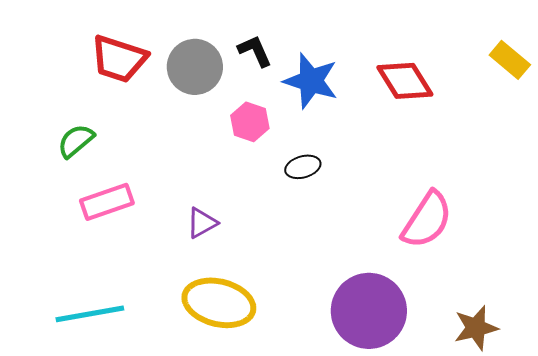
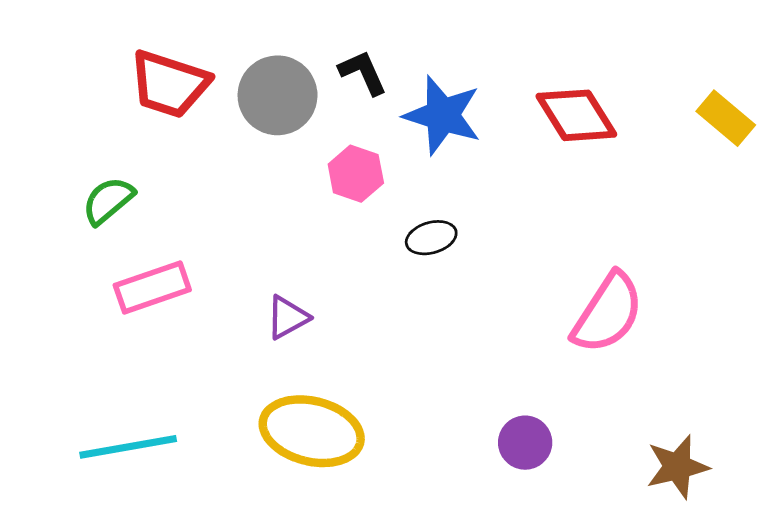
yellow rectangle: (510, 60) -> (726, 118), moved
purple circle: (369, 311) -> (525, 443), size x0.5

